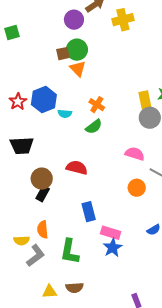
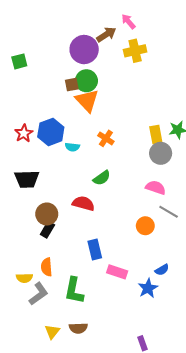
purple circle: (74, 20) -> (84, 50), size x1.4
orange triangle: (78, 69) -> (87, 101), size x1.4
green semicircle: (94, 127) -> (102, 178), moved
pink semicircle: (135, 154) -> (156, 188), moved
blue star: (113, 248) -> (148, 288), moved
yellow triangle: (49, 292) -> (52, 332), turned -49

